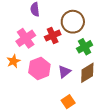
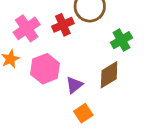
green cross: (85, 47) -> (121, 40), moved
purple triangle: (64, 72) -> (74, 85), moved

